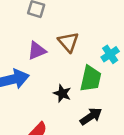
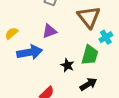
brown triangle: (68, 42) -> (89, 17), moved, size x1.4

